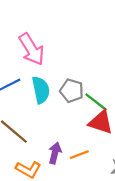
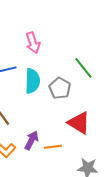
pink arrow: (32, 49) -> (33, 43), size x0.7
green line: (96, 102) -> (83, 68), moved

